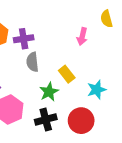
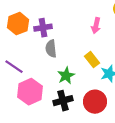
yellow rectangle: (67, 74) -> (92, 60), moved

